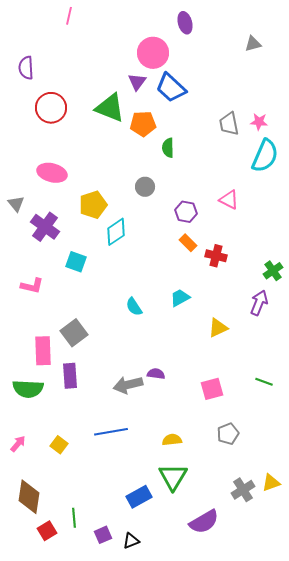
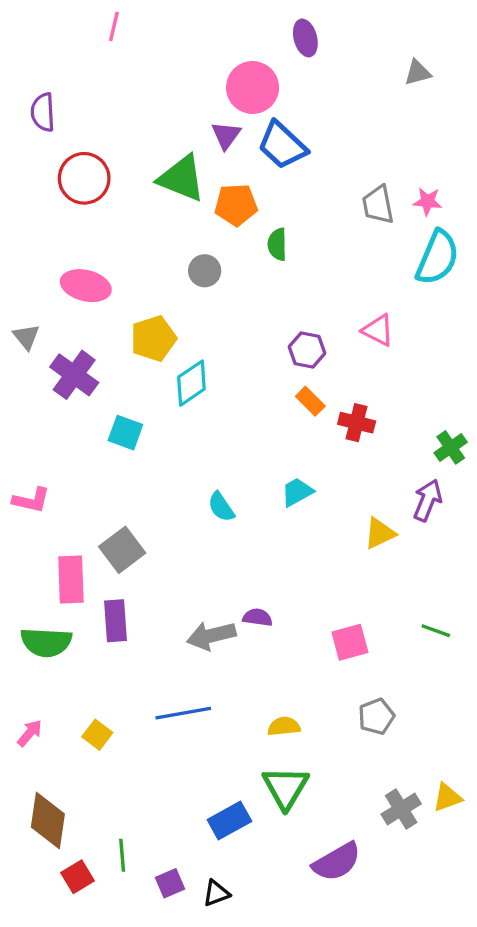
gray circle: (145, 187) -> (205, 271), moved
pink L-shape: (32, 286) -> (31, 500), moved
yellow triangle: (218, 328) -> (380, 533), moved

